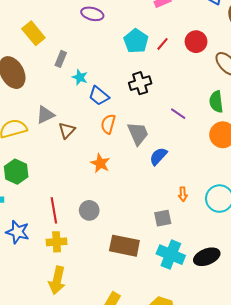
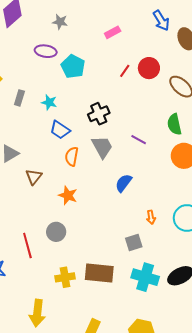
cyan pentagon: (136, 41) -> (73, 66), moved
red line: (162, 44) -> (125, 71), moved
cyan star: (80, 77) -> (49, 102), moved
brown triangle: (67, 130) -> (34, 177), moved
gray trapezoid: (138, 134) -> (102, 147), moved
gray circle: (89, 210) -> (56, 232), moved
yellow cross: (57, 242) -> (65, 277), moved

